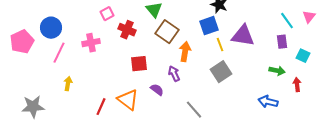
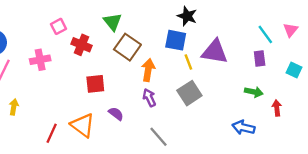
blue square: (209, 26) -> (176, 40), turned 30
cyan square: (303, 56) -> (294, 70), moved
purple arrow: (174, 74) -> (149, 98), moved

